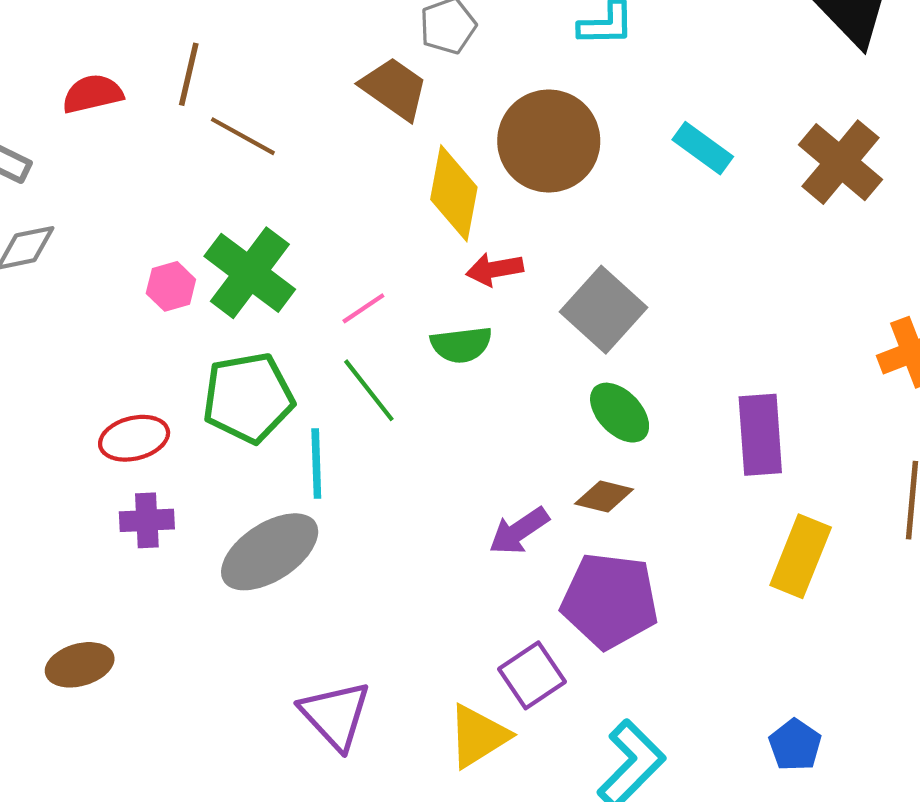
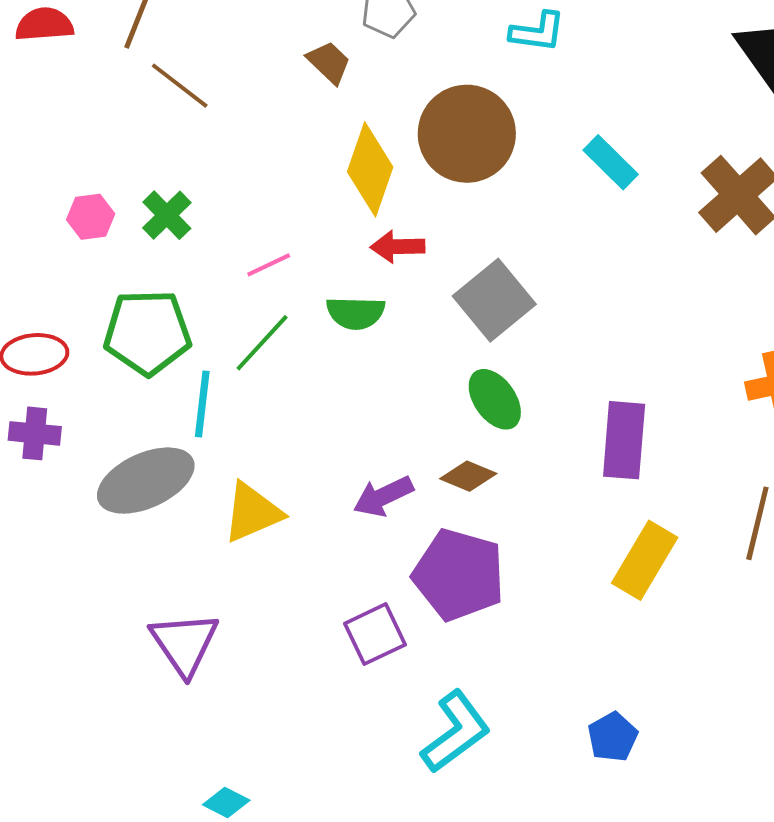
brown trapezoid: (394, 89) -> (329, 62), size x0.7
green cross: (250, 273) -> (167, 215), size x0.6
green line: (369, 390) -> (262, 343), turned 72
yellow triangle: (478, 736) -> (252, 512), moved

